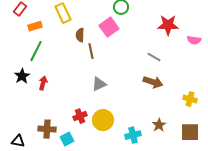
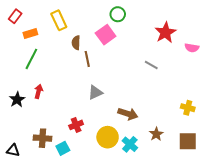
red star: (168, 25) -> (165, 33), turned -30
black star: (22, 76) -> (17, 100), moved
brown arrow: (153, 82) -> (128, 114), moved
yellow circle: (103, 120) -> (108, 137), moved
cyan cross: (133, 135) -> (130, 144), turned -35

